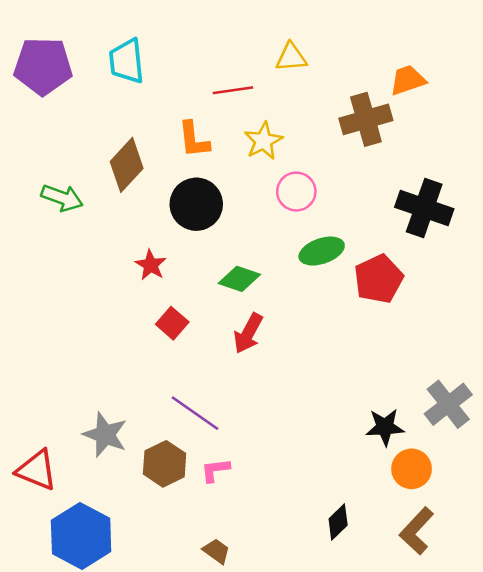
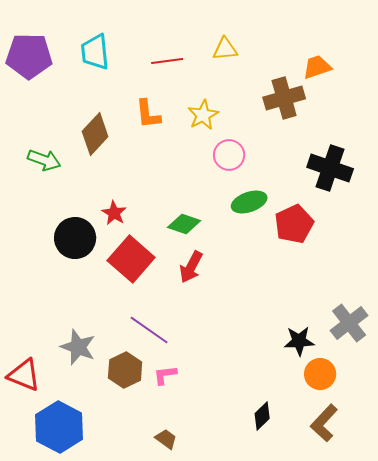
red line: (233, 90) -> (167, 61), moved
black circle: (196, 204) -> (75, 238), moved
red square: (172, 323) -> (131, 259), size x1.8

